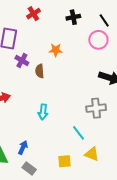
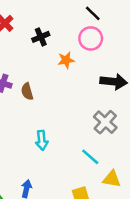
black cross: (73, 17) -> (41, 37), moved
orange star: (56, 50) -> (66, 60), moved
gray cross: (96, 108) -> (105, 122), turned -30

